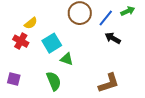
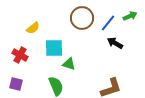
red cross: (21, 41) -> (20, 55), moved
cyan square: (52, 43) -> (54, 48), turned 30

